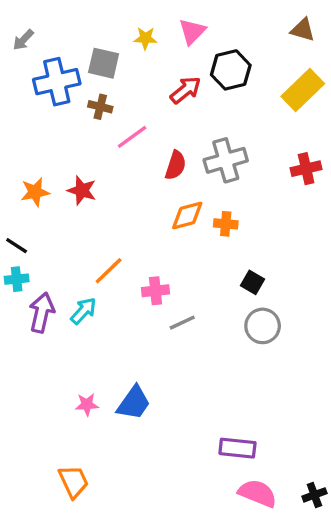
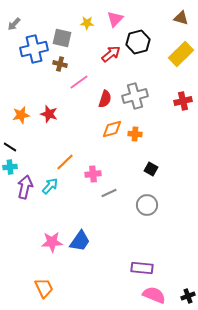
gray circle: (263, 326) -> (147, 205), moved
pink star: (87, 405) -> (52, 242), size x1.5

